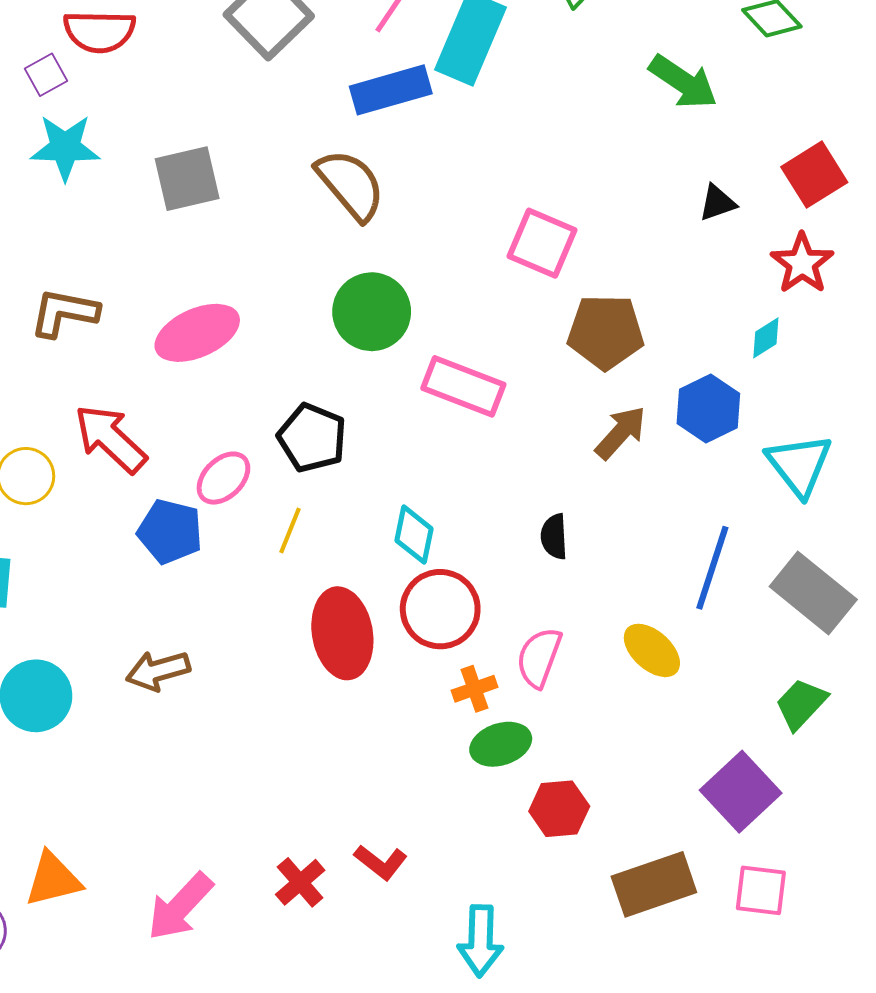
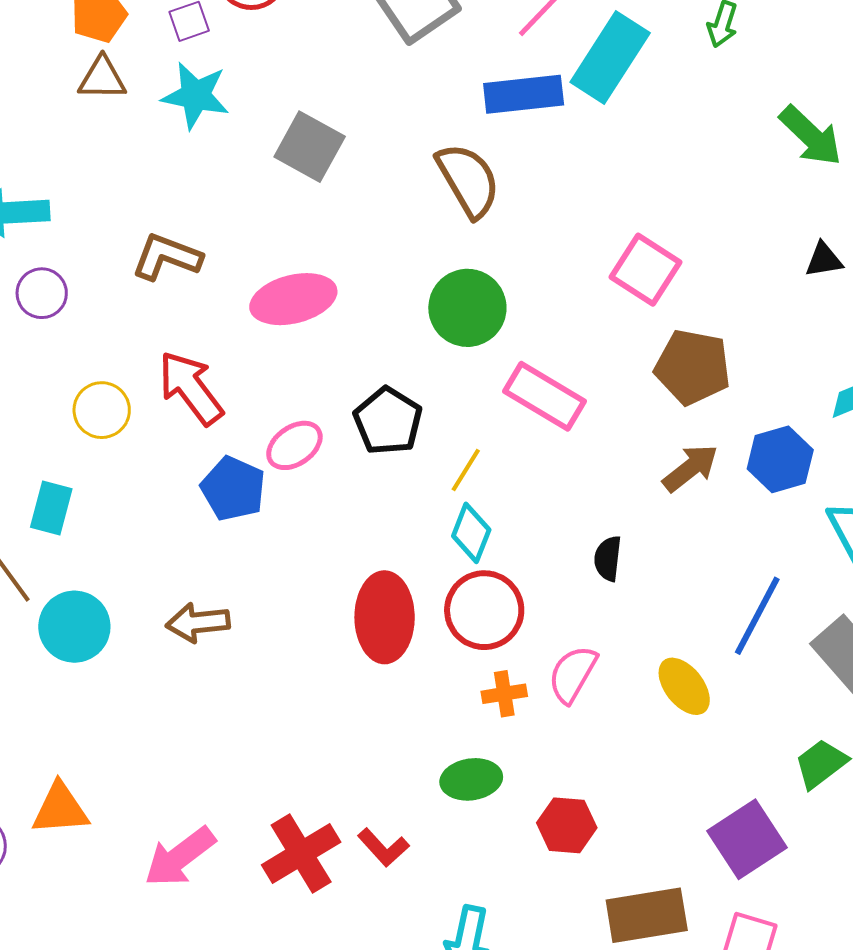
gray square: (187, 179) -> (310, 147), turned 32
yellow line: (290, 530) -> (466, 470), moved
green ellipse: (501, 744) -> (471, 779), moved
red cross: (300, 882) -> (301, 854), size x1.5

